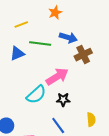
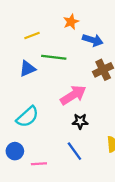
blue arrow: (68, 38) -> (93, 40), moved
cyan semicircle: (36, 95) -> (27, 117), moved

